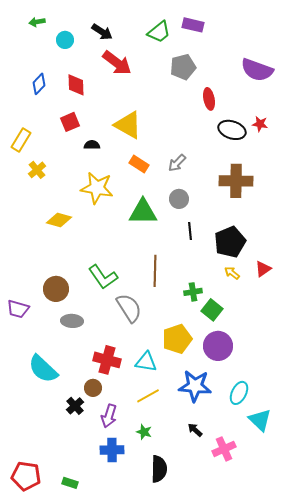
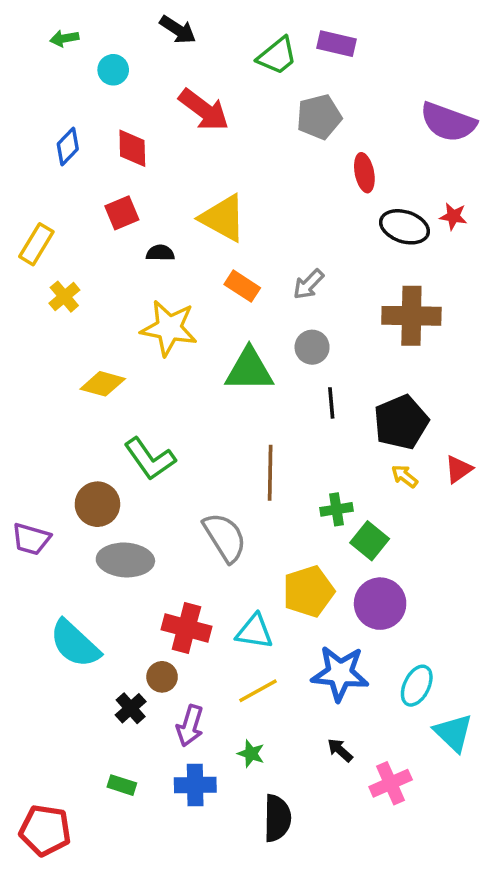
black arrow: (102, 32) -> (178, 30), moved
green L-shape: (103, 277) -> (150, 459), moved
gray ellipse: (72, 321) -> (125, 560), size x1.4
green rectangle: (70, 483) -> (122, 785), moved

